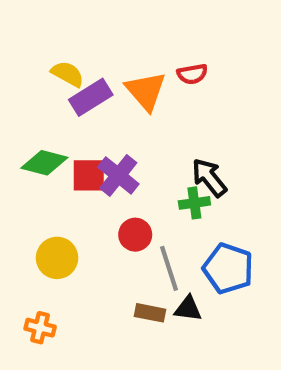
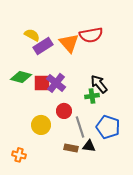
red semicircle: (192, 74) -> (91, 35), size x1.6
yellow circle: (57, 258) -> (41, 125), moved

